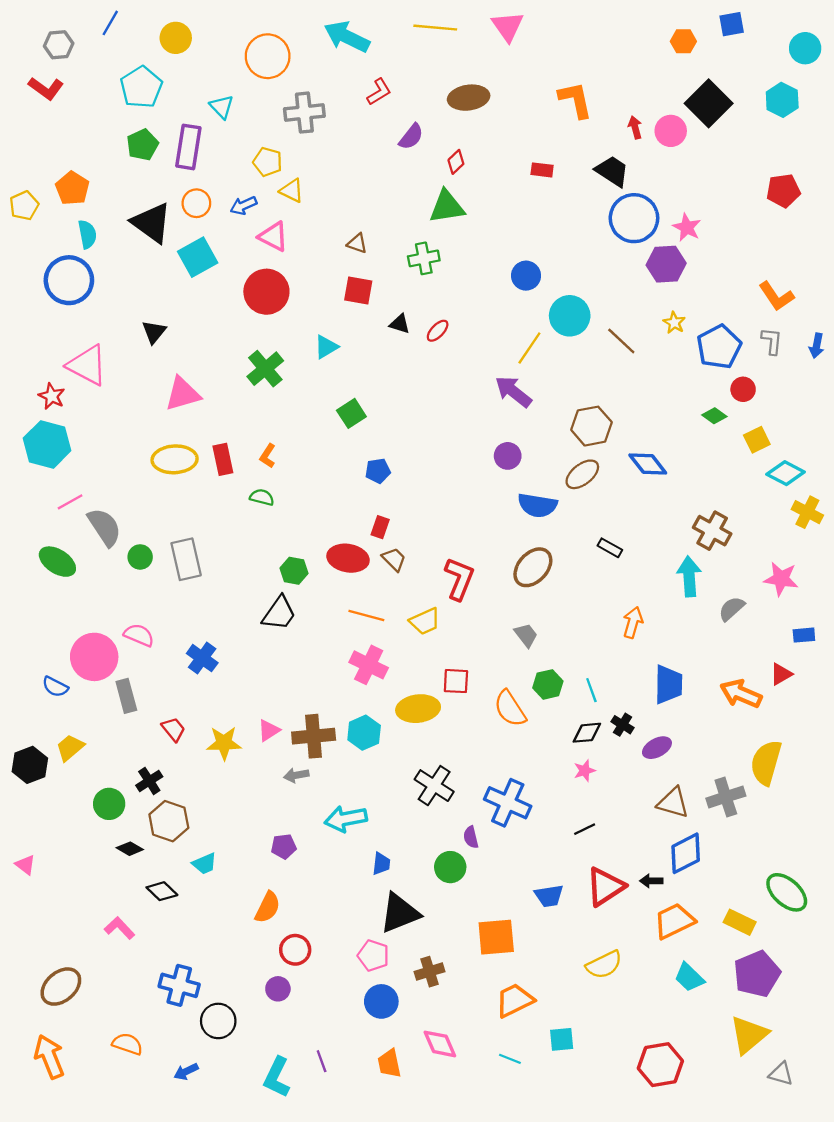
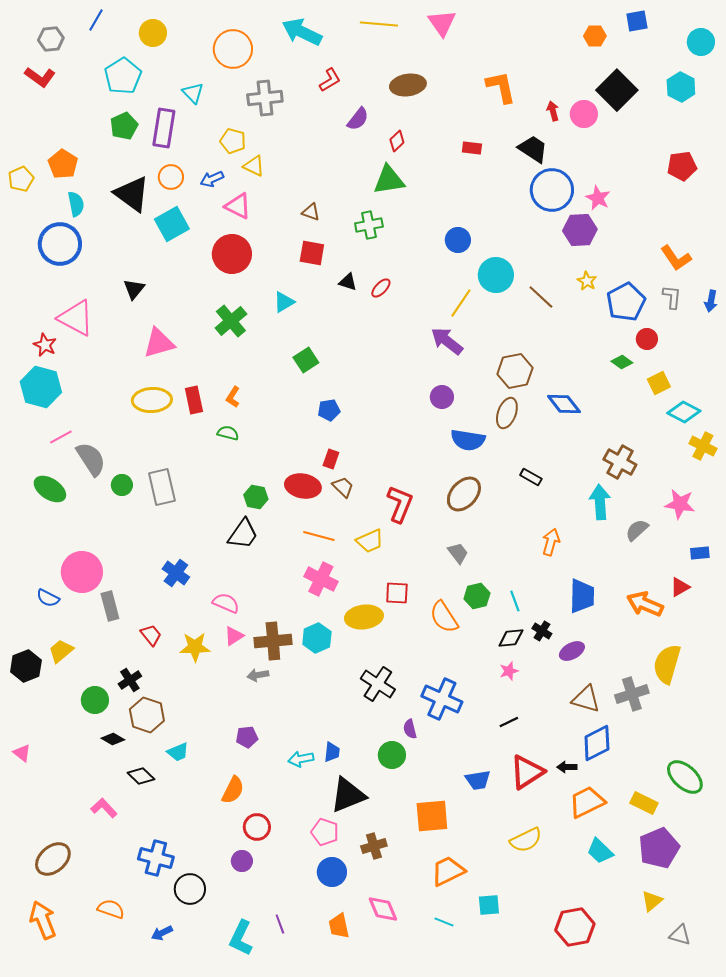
brown ellipse: (582, 474) -> (507, 413), turned -32
pink semicircle: (139, 635) -> (226, 603), moved
cyan arrow: (346, 819) -> (301, 759), moved, size x0.7
yellow triangle: (749, 1035) -> (652, 901), size x0.6

